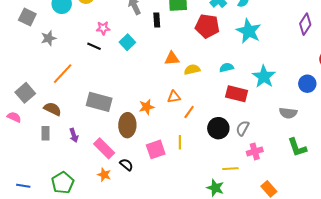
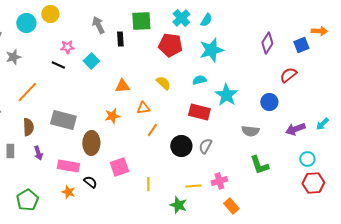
cyan star: (249, 31) -> (211, 50), turned 30
orange triangle: (172, 58) -> (122, 86), moved
cyan semicircle: (226, 68) -> (199, 80), moved
yellow semicircle: (192, 70) -> (163, 83), moved, turned 56
orange triangle: (174, 97) -> (143, 108), moved
orange star: (147, 107) -> (112, 116), moved
brown semicircle: (53, 109) -> (28, 127), moved, turned 60
yellow line: (180, 142) -> (148, 184), moved
pink rectangle: (104, 148) -> (68, 166), turned -35
pink cross: (255, 151) -> (219, 181), moved

